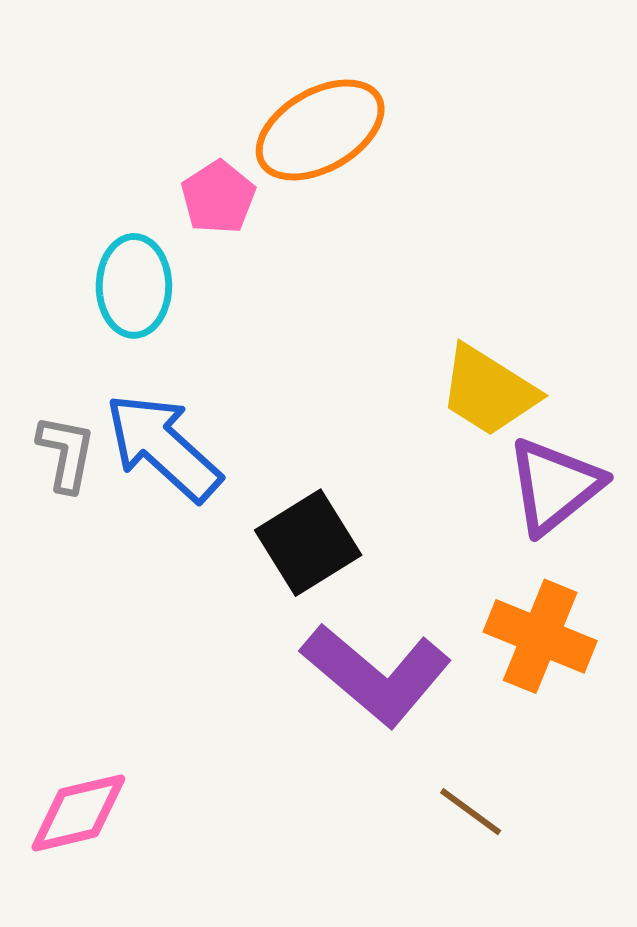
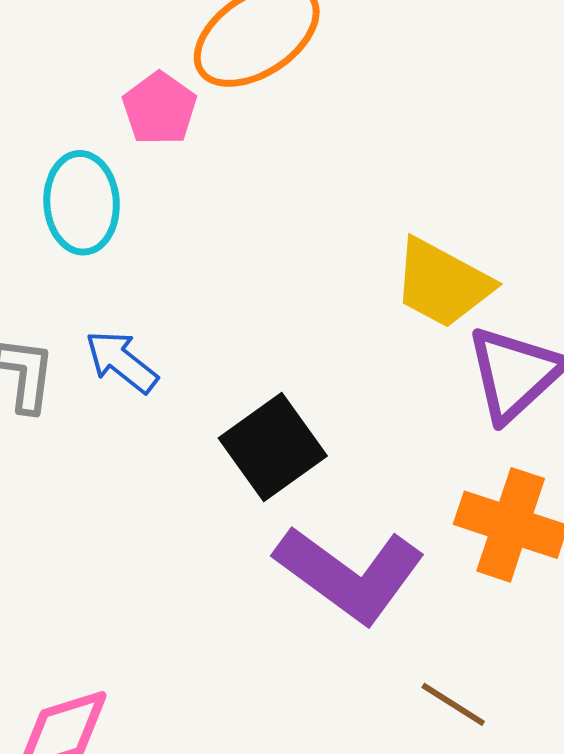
blue arrow: (163, 447) -> (122, 362), size x0.6

